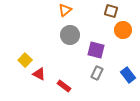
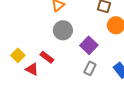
purple square: (96, 50) -> (89, 45), turned 30
red rectangle: (64, 86) -> (47, 57), moved

